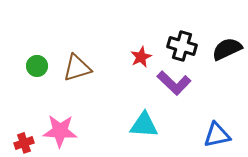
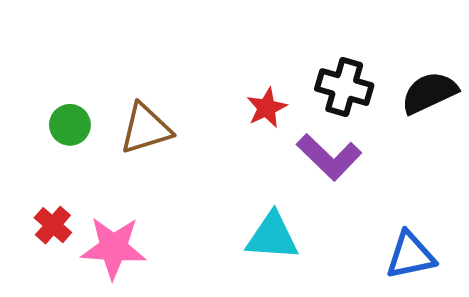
red cross: (24, 143) -> (53, 225), moved, turned -30

